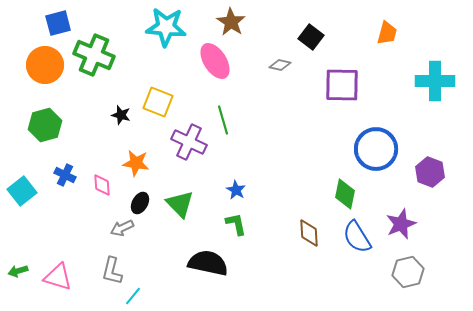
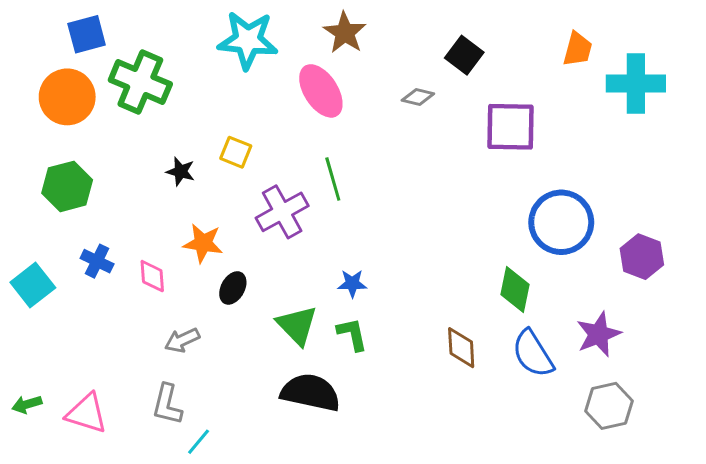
cyan cross: (435, 81) -> (636, 83), moved
yellow square: (158, 102) -> (236, 152), size x0.7
purple cross: (189, 142) -> (282, 212), turned 36
blue star: (236, 190) -> (352, 283), turned -30
black ellipse: (140, 203) -> (233, 288), moved
green triangle: (180, 204) -> (297, 325), moved

